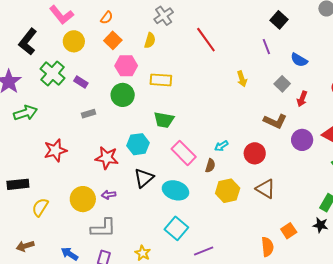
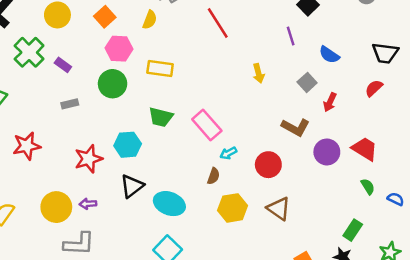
pink rectangle: (184, 153) -> (207, 125), moved
red star: (107, 158) -> (88, 159), turned -30

